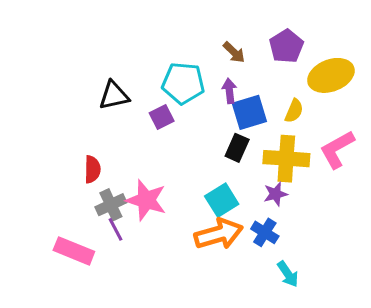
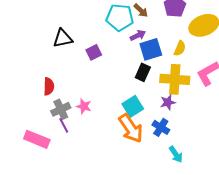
cyan pentagon: (183, 83) -> (120, 17), moved
purple arrow: (229, 91) -> (138, 35), turned 70
pink star: (146, 200) -> (84, 106), size x0.6
orange arrow: (219, 234) -> (131, 128), turned 72

